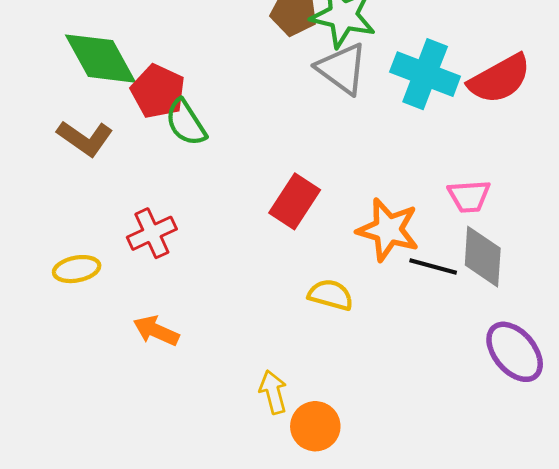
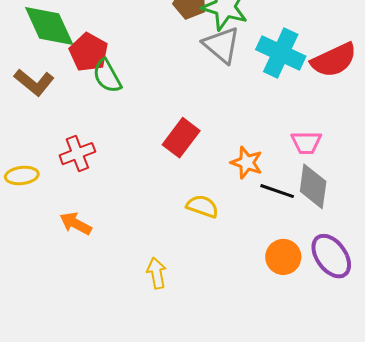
orange star: (388, 230) -> (247, 163), size x0.7
orange circle: (315, 426) -> (283, 257), moved

